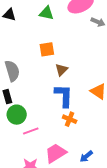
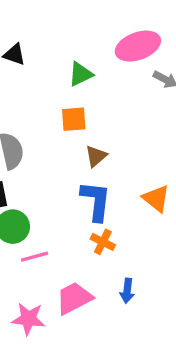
green triangle: (46, 13) -> (81, 74), moved, turned -42
blue arrow: (86, 156) -> (127, 291), moved, turned -48

